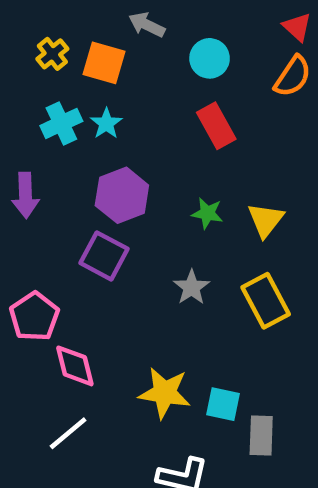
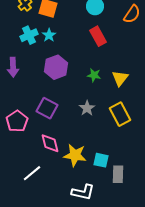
purple square: (104, 256) -> (47, 108), moved
pink diamond: (75, 366) -> (50, 143), moved

